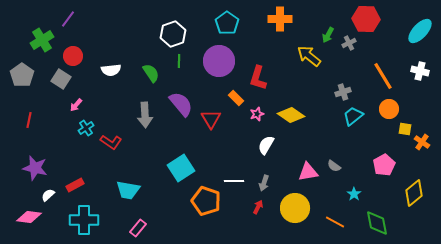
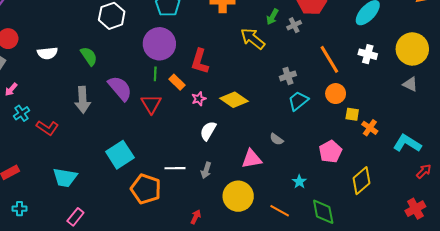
green line: (179, 61) -> (155, 74), moved
gray semicircle: (334, 166) -> (277, 139), moved
red arrow: (258, 207) -> (196, 217), moved
cyan cross: (84, 220) -> (19, 209), size x0.5

